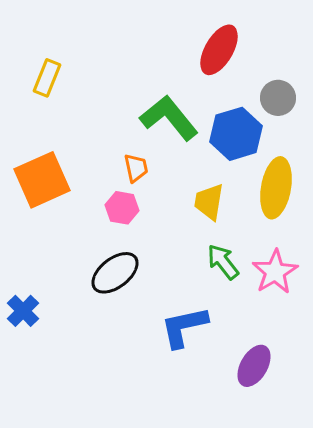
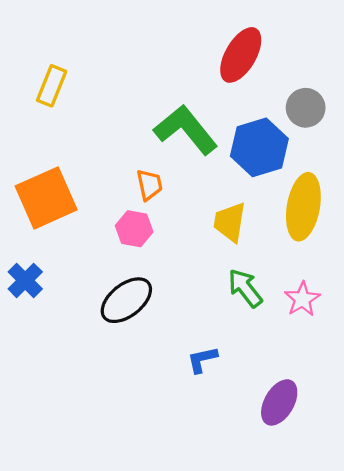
pink star: (275, 272) -> (302, 299), size x0.7
blue cross: (23, 311) -> (25, 280), moved
blue L-shape: (184, 327) -> (202, 360), size x0.6

